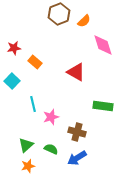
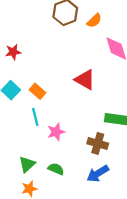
orange rectangle: (35, 62) -> (37, 91), moved
brown cross: (77, 132) -> (98, 143), moved
blue arrow: (77, 158) -> (98, 174), moved

